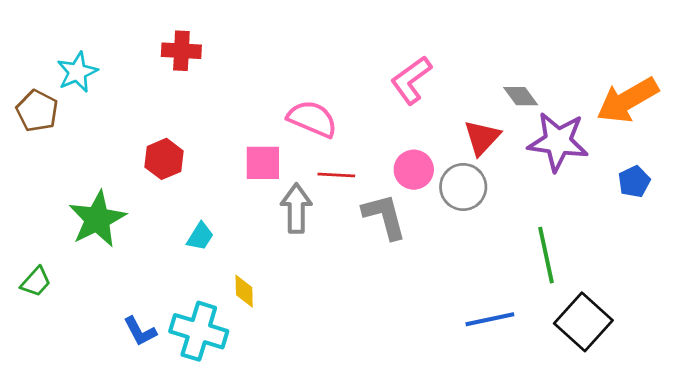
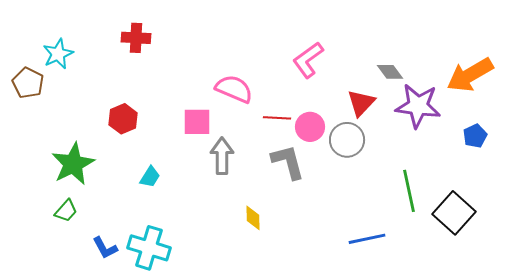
red line: (336, 175) -> (277, 118), moved
green trapezoid: (36, 282) -> (66, 211), moved
yellow diamond: (244, 291) -> (253, 218), moved
black square: (583, 322) -> (454, 213), moved

